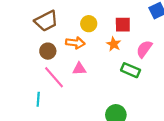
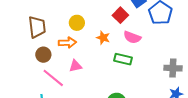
brown trapezoid: (46, 21) -> (37, 27), turned -60
red square: (123, 25) -> (120, 15), moved, turned -35
pink semicircle: (144, 49) -> (132, 37), turned -96

